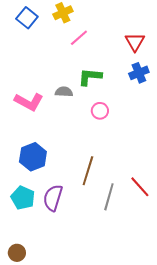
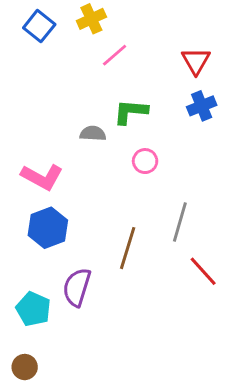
pink L-shape: (29, 102) -> (42, 177), moved
gray line: (109, 197) -> (180, 222), moved
cyan pentagon: (23, 198) -> (33, 309), moved

